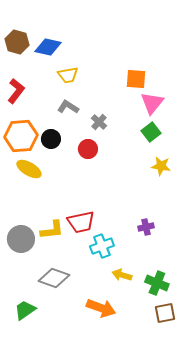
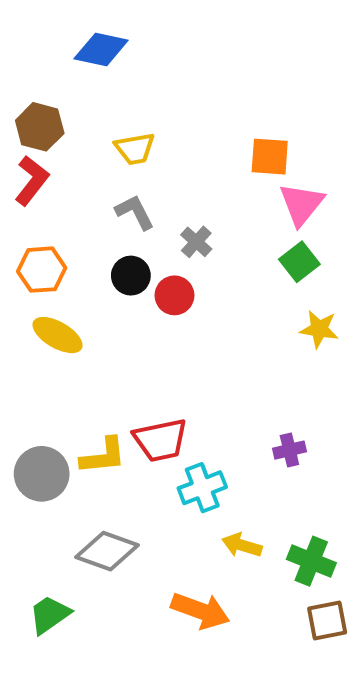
brown hexagon: (17, 42) -> (40, 127), moved
blue diamond: (48, 47) -> (101, 50), moved
gray L-shape: (68, 107) -> (135, 212), turned 30
orange hexagon: (21, 136) -> (42, 270), size x0.7
black circle: (51, 139) -> (131, 276), moved

